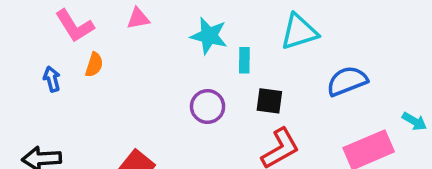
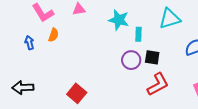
purple circle: (208, 106) -> (131, 60), moved

